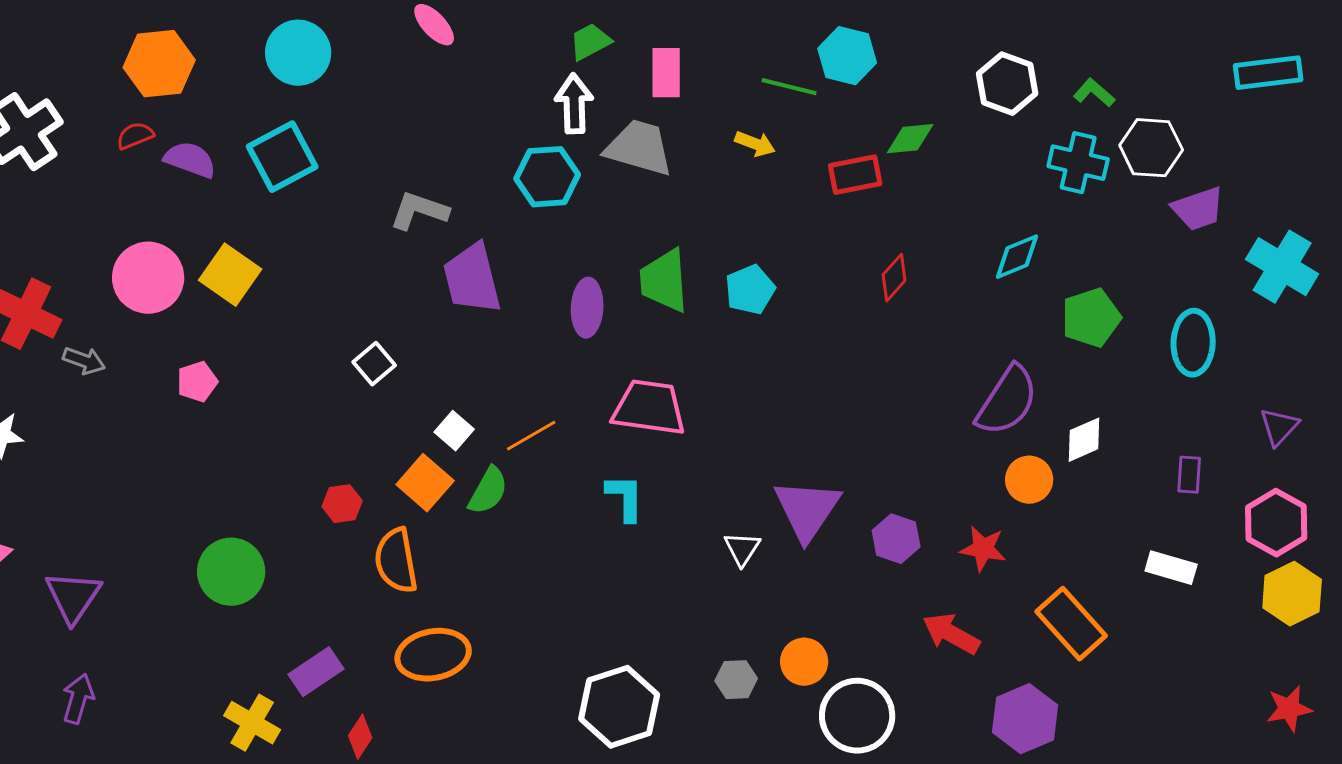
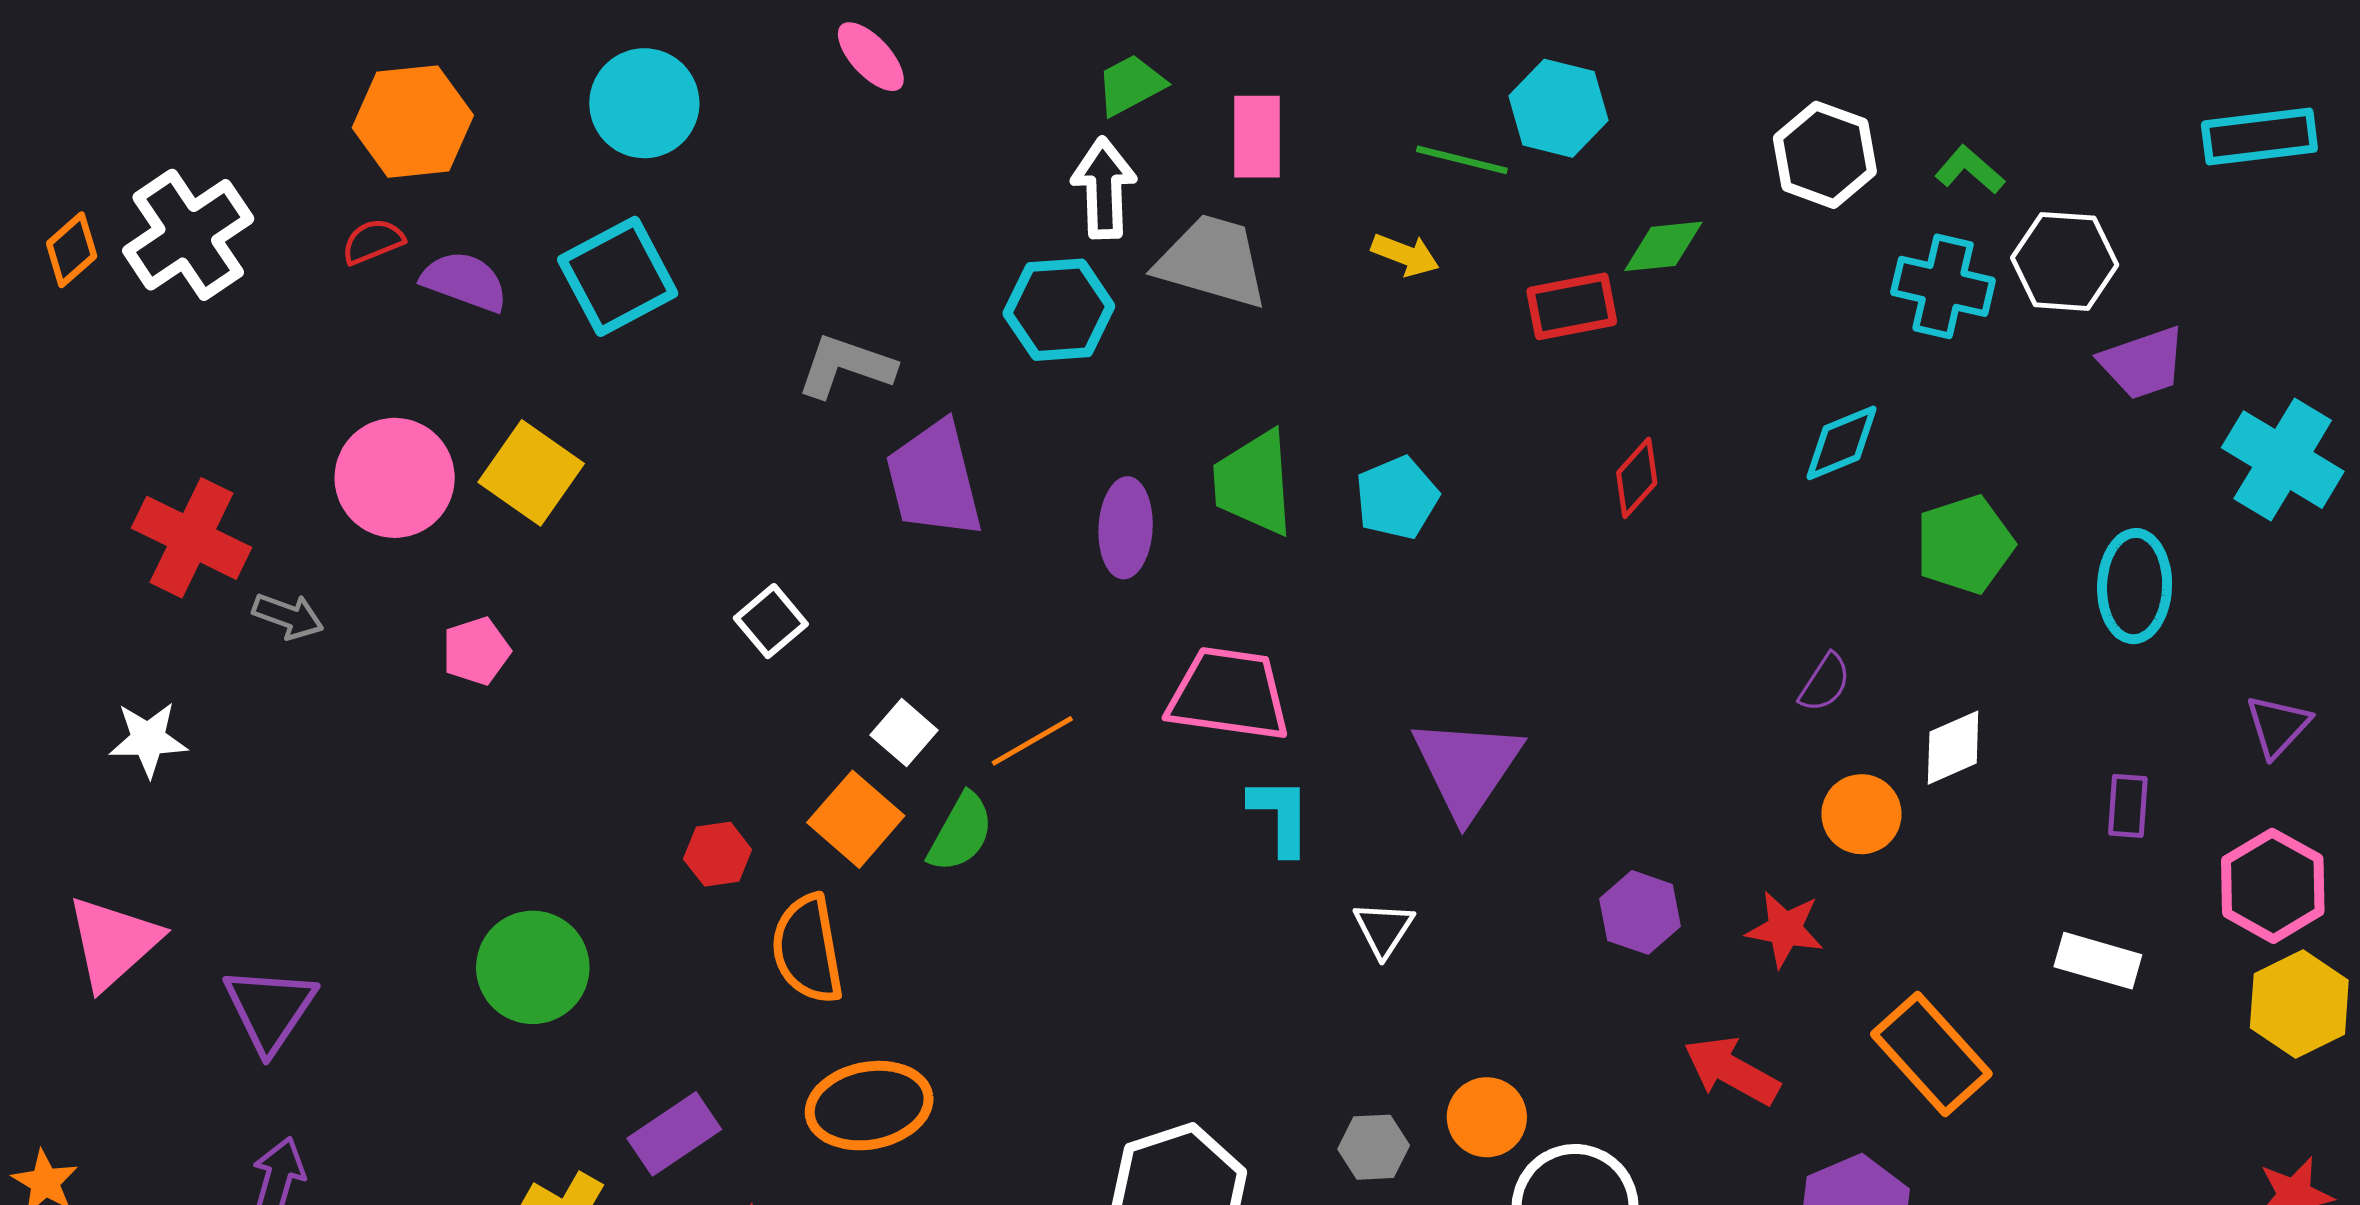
purple semicircle: (1007, 401) -> (1825, 683), size x0.5
cyan L-shape: (625, 498) -> (1280, 816), moved
purple triangle: (807, 510) -> (1467, 768), moved

